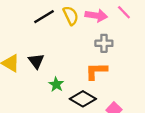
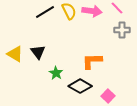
gray cross: (104, 43) -> (122, 30), moved

